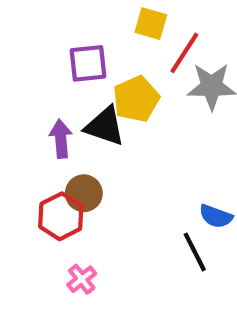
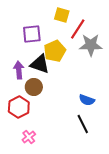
brown circle: (84, 193) -> (34, 87), moved
blue semicircle: (216, 216) -> (87, 100), moved

